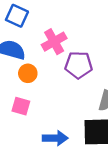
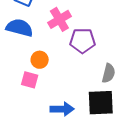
orange circle: (28, 73) -> (40, 60), moved

